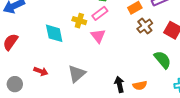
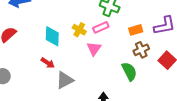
green semicircle: (163, 60) -> (129, 71), moved
red arrow: (41, 71) -> (48, 63), moved

